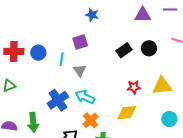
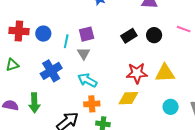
purple square: (80, 42) -> (87, 34), moved
red star: (134, 87) -> (137, 73), size x1.5
blue cross: (58, 100) -> (51, 71), moved
orange cross: (91, 120) -> (92, 104), turned 35

